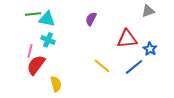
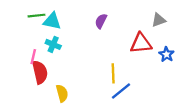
gray triangle: (148, 11) -> (159, 20), moved
red semicircle: (36, 65) -> (40, 72), turned 130
yellow line: (102, 66) -> (113, 73), turned 48
blue line: (134, 67) -> (121, 91), moved

